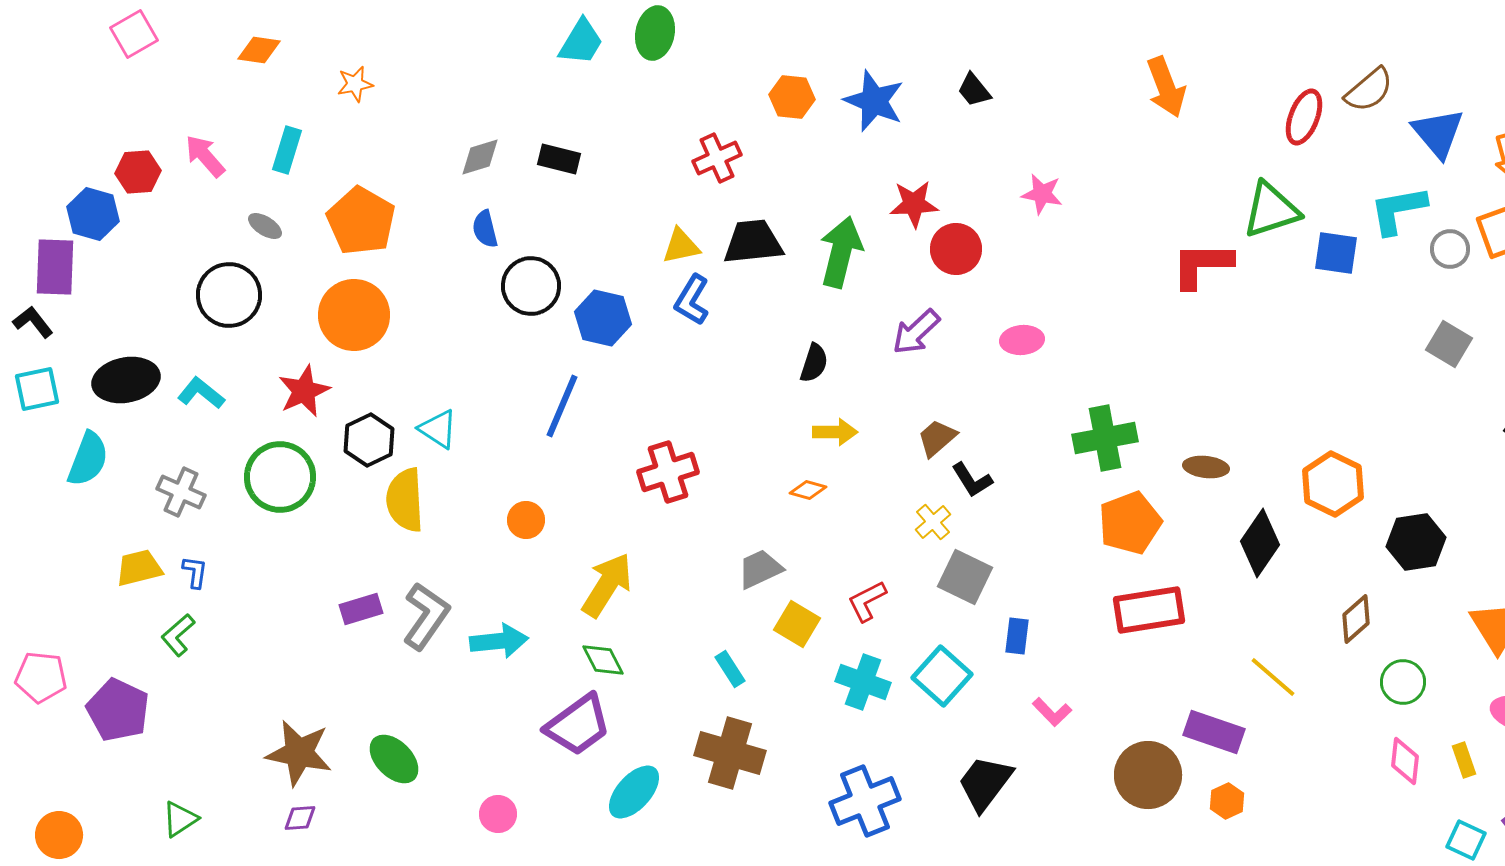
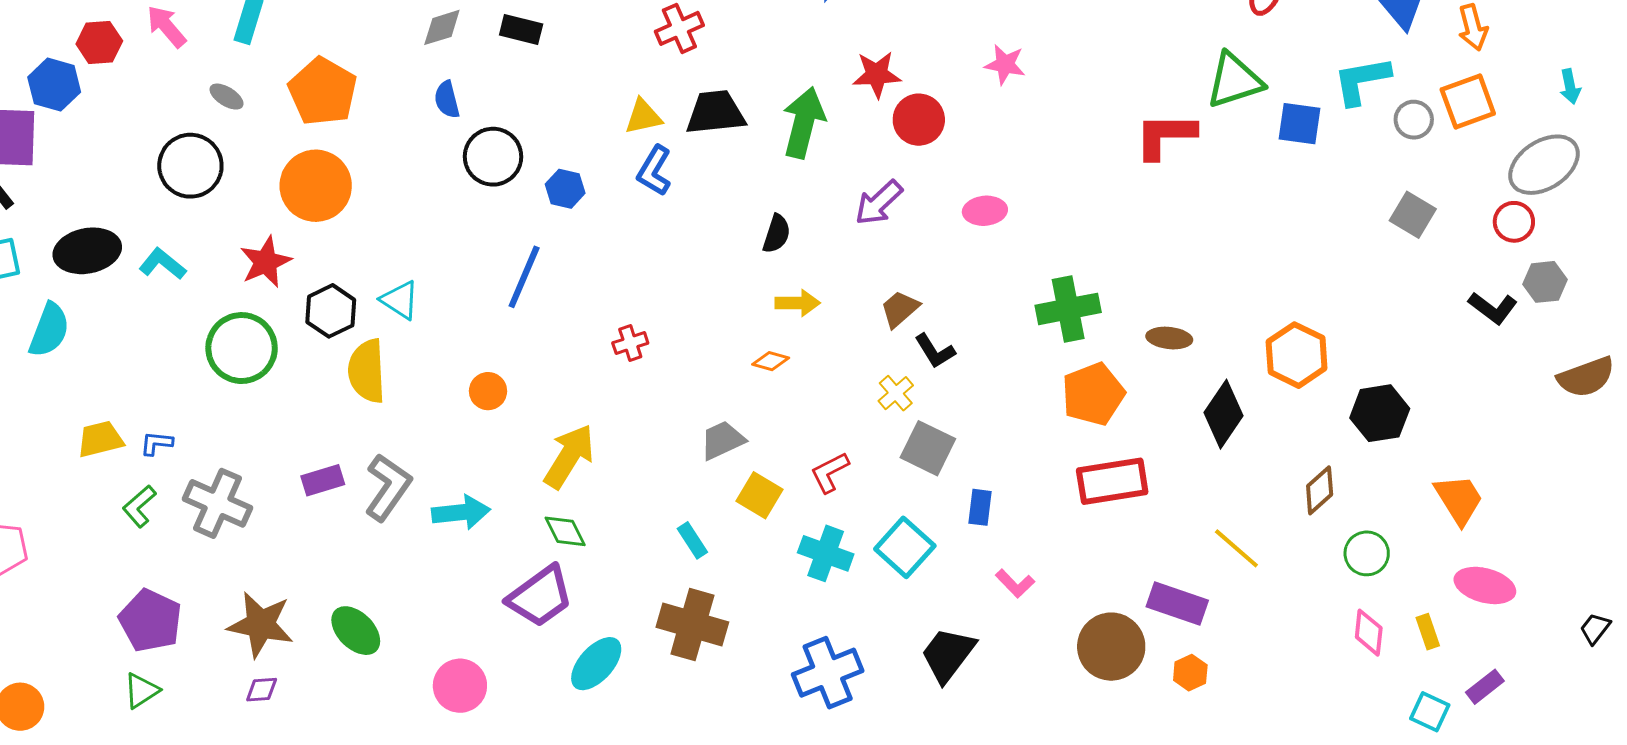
blue hexagon: (603, 318) -> (565, 189), size x0.7
red cross: (668, 472) -> (630, 343), size x0.6
gray cross: (181, 492) -> (217, 503), moved, size x1.4
blue L-shape: (195, 572) -> (156, 443), turned -92
purple pentagon: (118, 710) -> (150, 621), moved
pink circle: (498, 814) -> (460, 686), size x1.4

